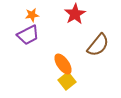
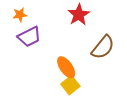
orange star: (32, 15) -> (20, 15), moved

